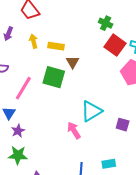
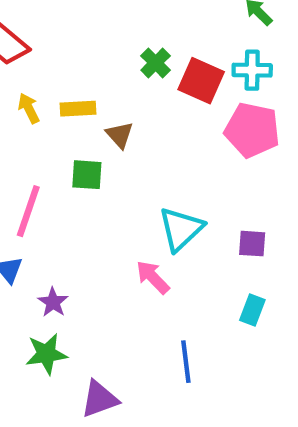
green cross: (106, 23) -> (156, 63), moved, turned 32
green square: (54, 77) -> (87, 175), size x0.7
purple star: (18, 131) -> (53, 302), moved
cyan rectangle: (109, 164) -> (252, 310), moved, turned -48

